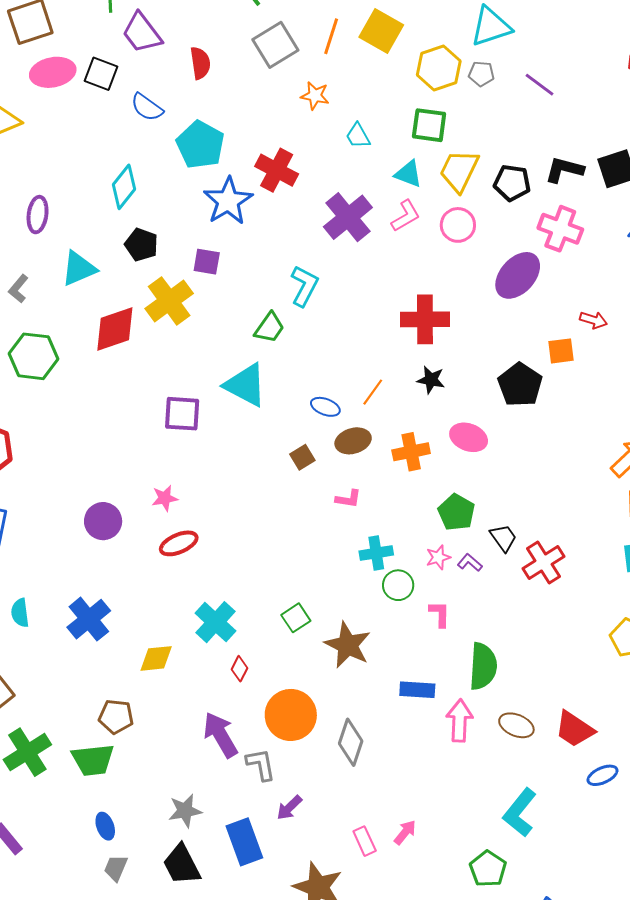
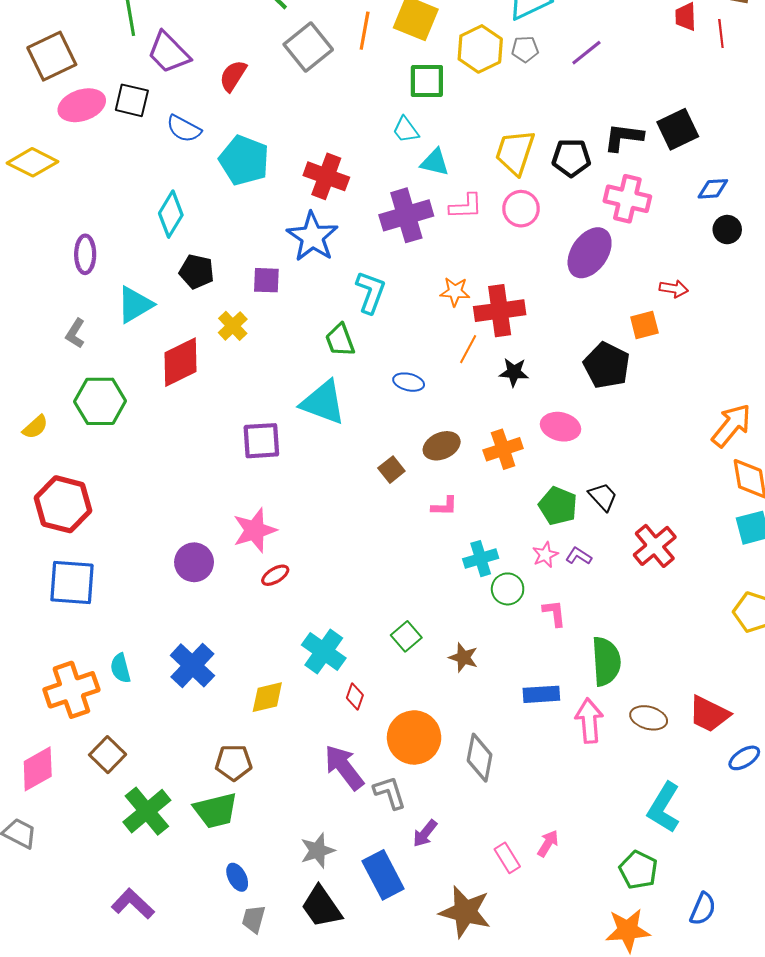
red semicircle: (200, 63) -> (233, 76), turned -132
purple line: (539, 85) -> (586, 53), turned -68
orange star: (315, 96) -> (455, 292), moved
green square: (429, 125) -> (427, 81), moved
cyan triangle: (408, 174) -> (435, 162), moved
blue star: (228, 201) -> (312, 237), moved
pink L-shape: (406, 216) -> (466, 206), turned 36
purple cross: (348, 217) -> (406, 215), turned 30
yellow cross: (169, 301) -> (233, 326), size x0.6
green trapezoid: (269, 328) -> (340, 340), turned 132
orange line: (373, 392) -> (468, 349), moved
blue ellipse: (325, 407) -> (409, 382), moved
pink star: (165, 498) -> (255, 530), size x1.6
black trapezoid: (503, 538) -> (603, 497), moved
red ellipse: (179, 543) -> (275, 575), size x0.7
brown star: (348, 645) -> (463, 657), size x0.6

